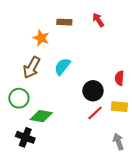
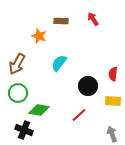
brown arrow: (32, 68) -> (17, 64), moved
red line: (95, 113) -> (79, 115), moved

